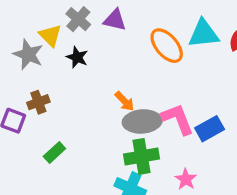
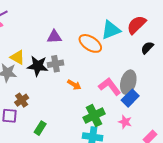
gray cross: (78, 19) -> (56, 64), moved, turned -35
black star: (77, 57) -> (38, 66), size x1.5
gray ellipse: (142, 121) -> (128, 82), moved, turned -55
blue rectangle: (210, 129) -> (130, 98), moved

